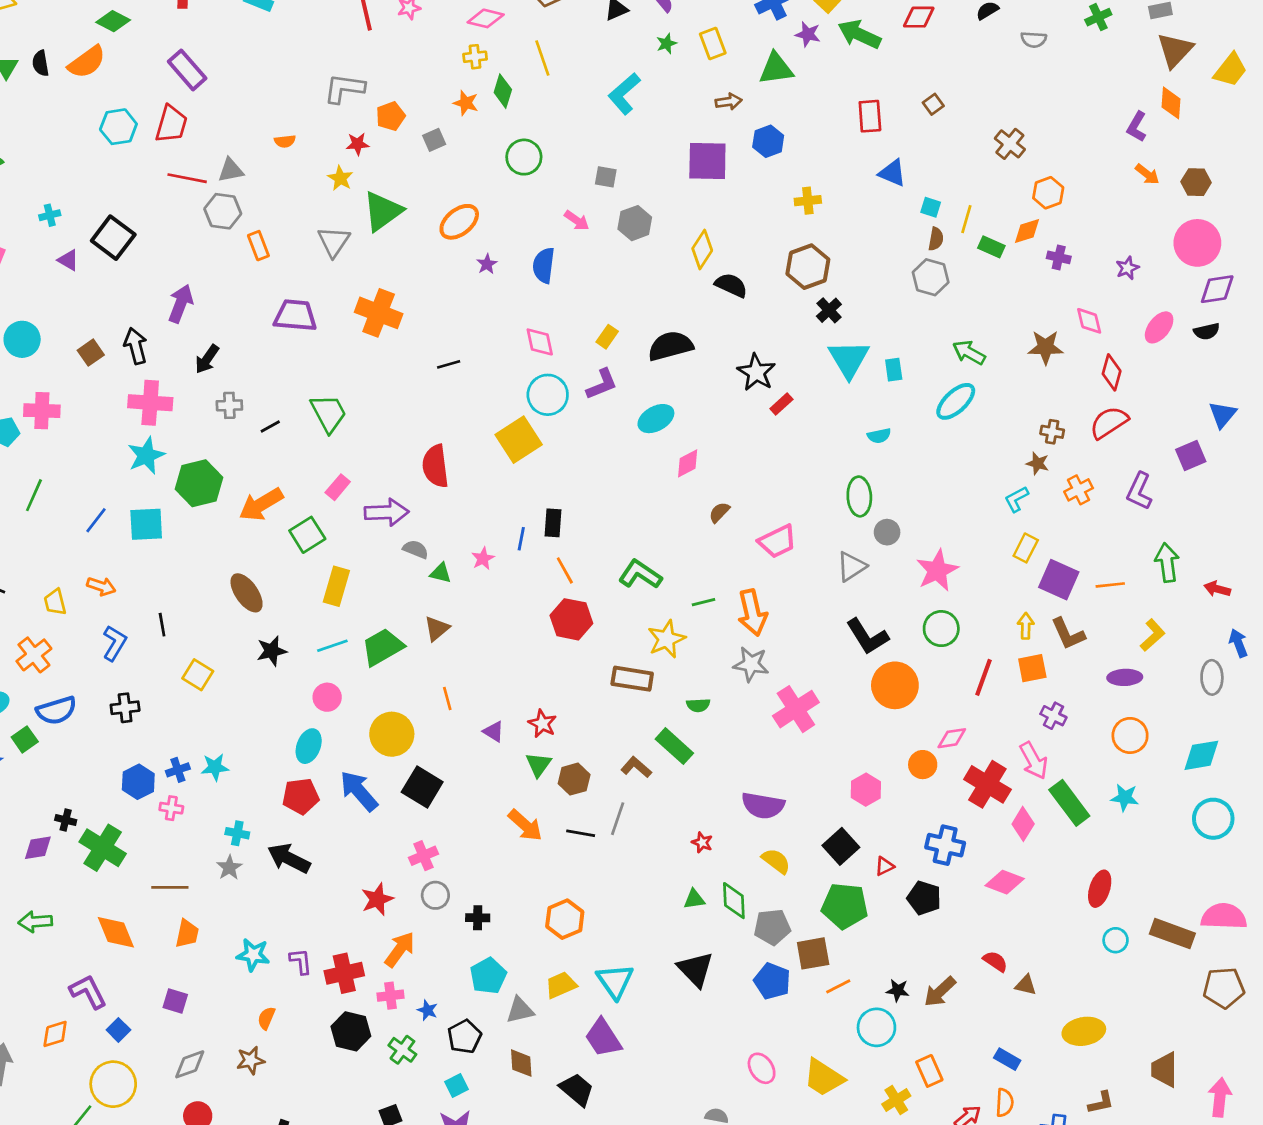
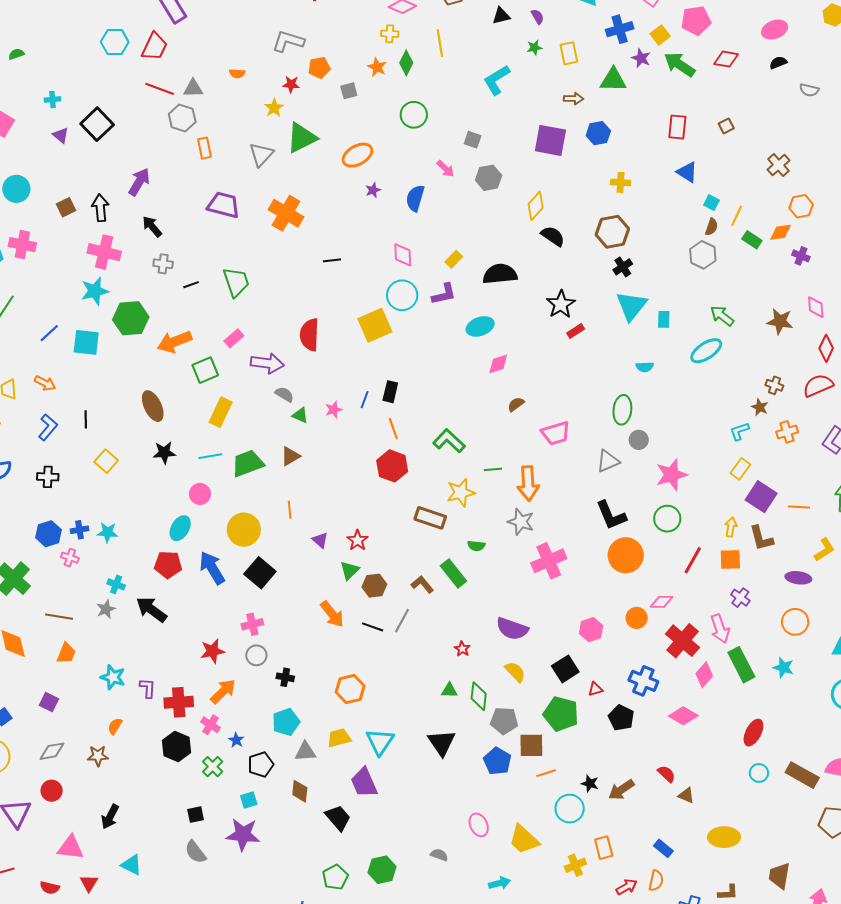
black arrow: (207, 359) -> (152, 227), turned 95
pink cross: (391, 996) -> (210, 725), turned 30

